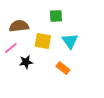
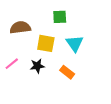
pink line: (11, 48) -> (12, 64), moved
black star: (26, 62) -> (37, 66), moved

